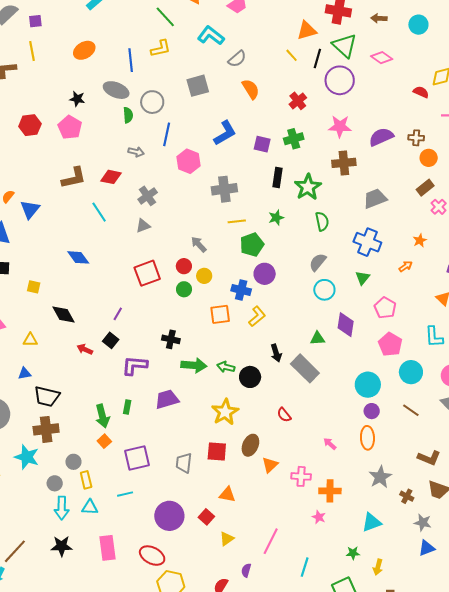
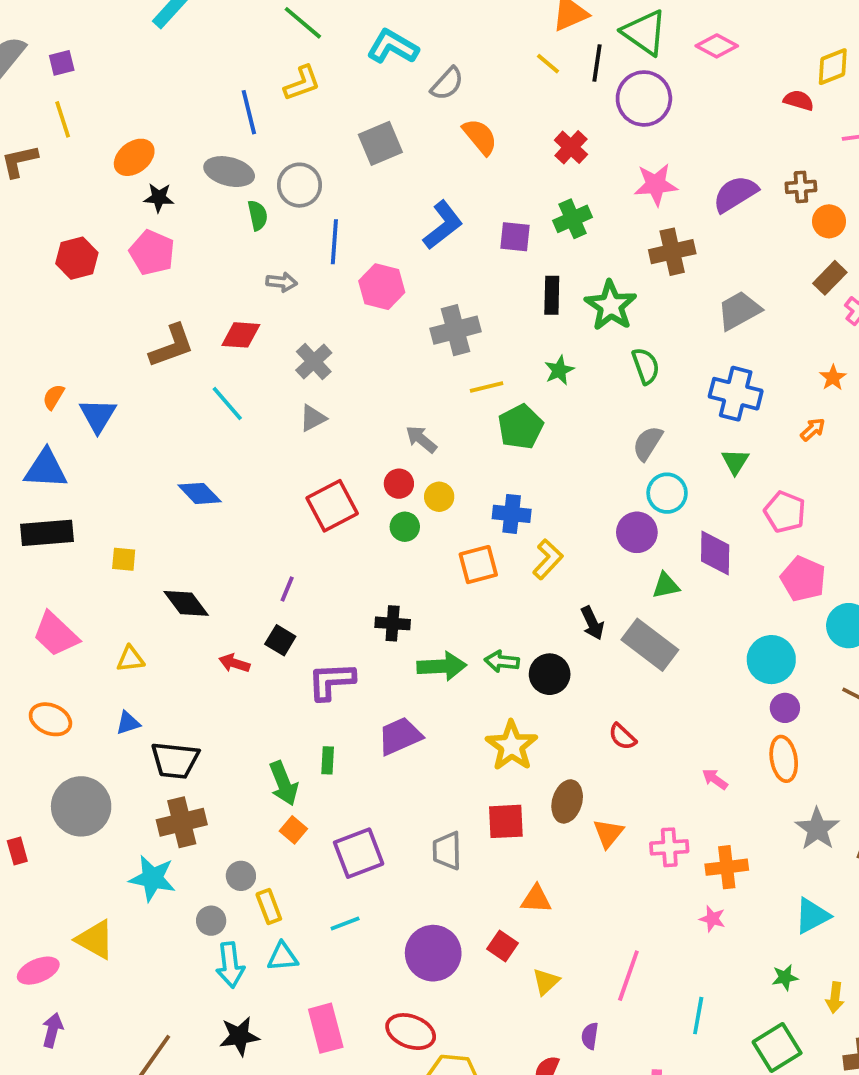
orange ellipse: (84, 50) -> (134, 157), moved
purple circle: (265, 274) -> (637, 532), moved

